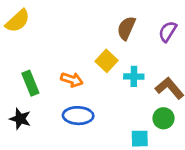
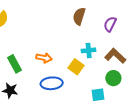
purple semicircle: (168, 32) -> (110, 24), moved
yellow square: (107, 61) -> (76, 67), moved

